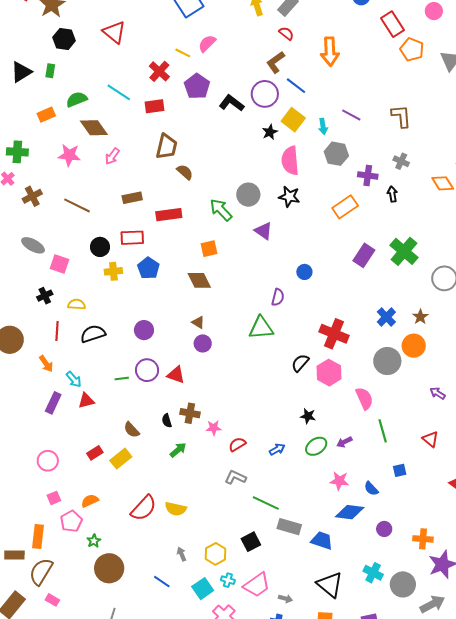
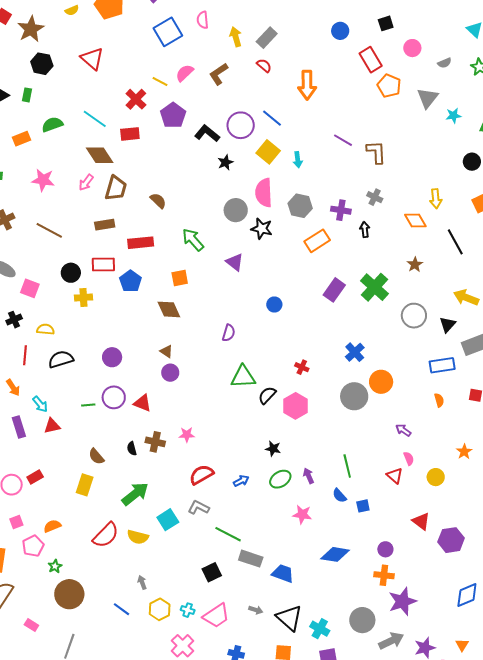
brown L-shape: (276, 62) -> (219, 74), moved
purple line: (351, 115) -> (343, 140), moved
brown diamond: (94, 128) -> (100, 155), moved
black star: (270, 132) -> (225, 162), moved
brown trapezoid: (166, 147) -> (116, 188), moved
gray hexagon: (336, 154) -> (300, 206), moved
gray circle: (248, 195) -> (236, 210), moved
blue pentagon: (148, 268) -> (130, 281), moved
purple semicircle: (278, 297) -> (229, 333), moved
brown star: (420, 317) -> (415, 265), moved
green triangle: (261, 328) -> (243, 377), moved
red cross: (334, 334) -> (302, 367), size x0.5
pink semicircle: (364, 398) -> (409, 458), moved, size x0.6
purple rectangle: (53, 403) -> (19, 427), turned -45
pink star: (214, 428) -> (187, 435), moved
purple arrow: (344, 442) -> (309, 476), turned 91
red semicircle: (237, 444) -> (201, 475), size x1.4
green arrow: (178, 450) -> (135, 494), moved, size x1.6
red rectangle: (95, 453) -> (35, 477), moved
yellow rectangle: (121, 459) -> (85, 485), turned -35
blue semicircle: (371, 489) -> (339, 496), moved
blue diamond: (350, 512) -> (335, 554), moved
purple circle: (384, 529) -> (385, 549), moved
yellow hexagon: (216, 554) -> (160, 609), moved
cyan cross: (373, 573) -> (320, 629), moved
cyan square: (203, 589) -> (168, 520), moved
gray arrow: (285, 599) -> (256, 610), moved
pink rectangle: (52, 600) -> (31, 625), moved

